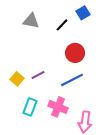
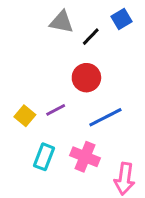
gray triangle: (31, 21) -> (62, 22), moved
red circle: (75, 53) -> (86, 78), moved

